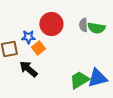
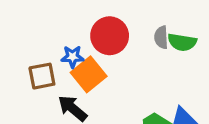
orange square: (38, 48) -> (89, 74), size x1.5

